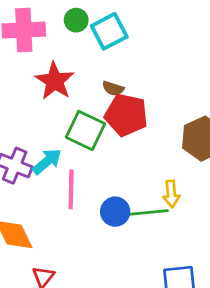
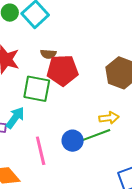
pink line: (71, 189) -> (41, 151), moved
yellow arrow: (171, 194) -> (109, 118), turned -78

